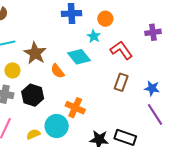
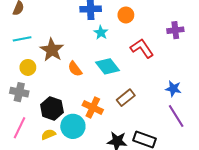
cyan star: (94, 36) -> (101, 33), moved
cyan diamond: (79, 57) -> (108, 66), moved
brown rectangle: (121, 82) -> (126, 98), moved, turned 30
black hexagon: (33, 95) -> (52, 108), moved

